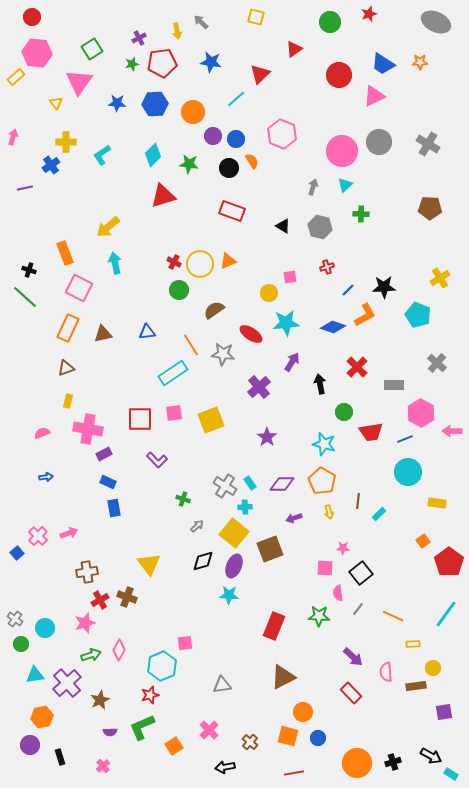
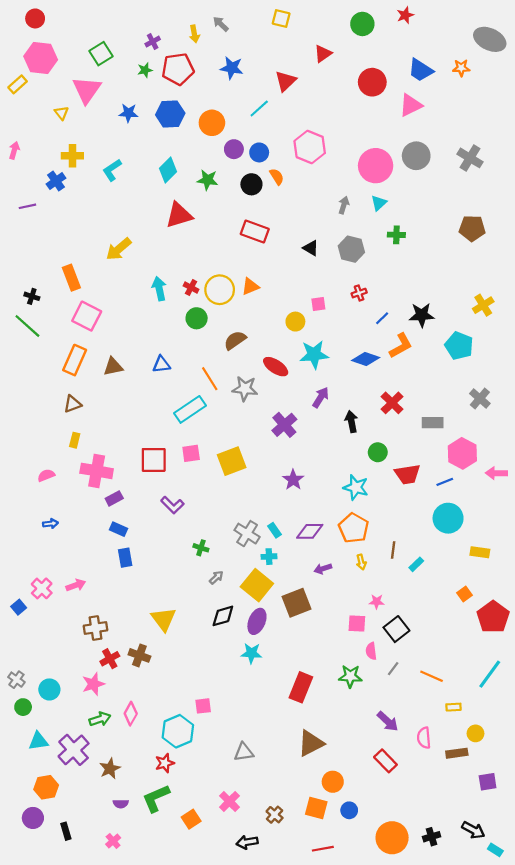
gray ellipse: (436, 22) -> (490, 39), moved
cyan arrow: (115, 263) -> (159, 289), moved

